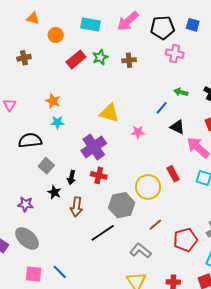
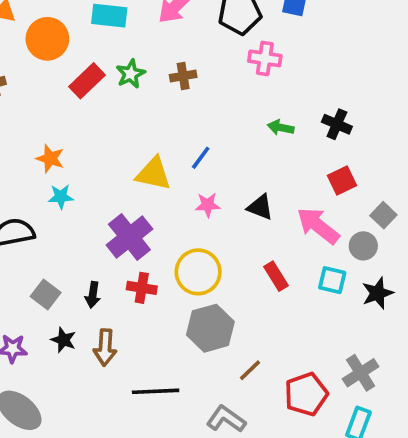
orange circle: (56, 35) -> (47, 39), size x1.5
blue line: (162, 108) -> (201, 158), moved
black triangle: (177, 127) -> (260, 207), moved
gray square: (46, 166) -> (46, 294), moved
yellow circle: (148, 187) -> (198, 272), moved
black star: (54, 192) -> (63, 340), moved
gray hexagon: (122, 205) -> (210, 328), moved
black line: (103, 233) -> (156, 391), turned 35

